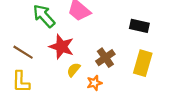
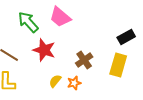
black rectangle: (139, 26) -> (126, 37), moved, turned -42
yellow semicircle: (74, 70) -> (55, 81), moved

